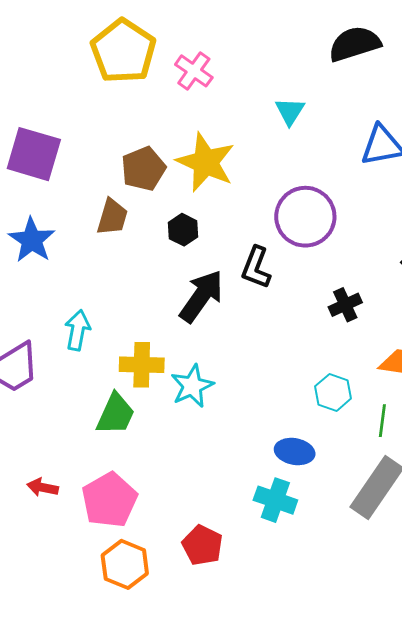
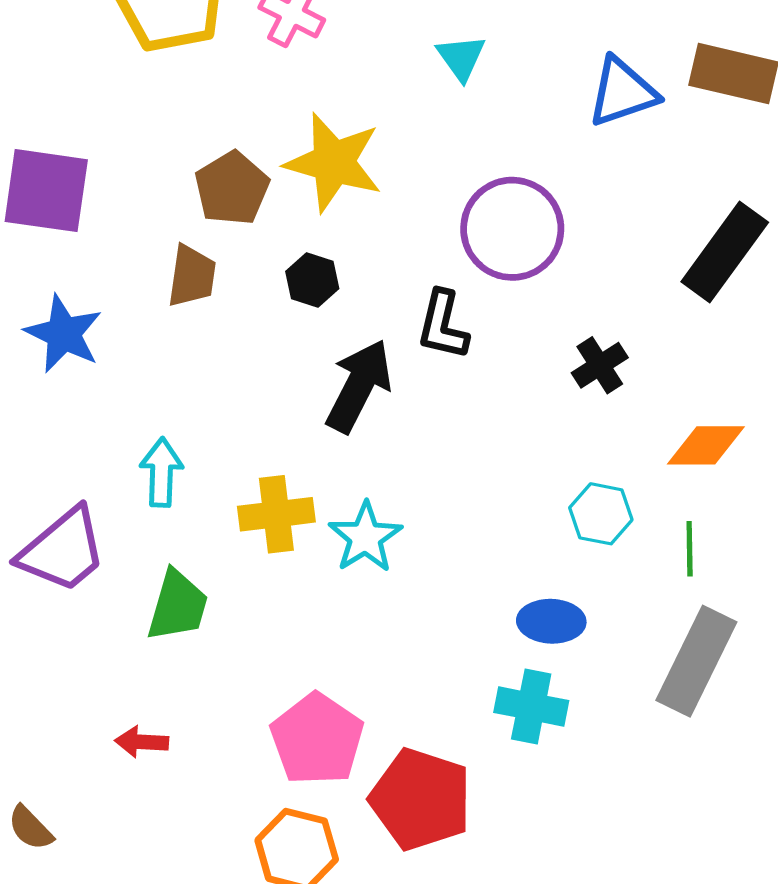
green trapezoid: (115, 414) -> (178, 606), moved
pink pentagon: (109, 500) -> (317, 739), moved
red pentagon: (202, 545) -> (421, 799), size x1.5

